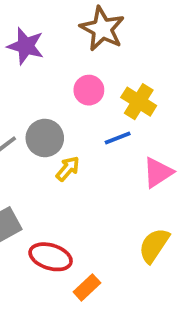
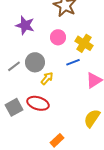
purple star: (26, 46) -> (25, 25), moved
red ellipse: (51, 257) -> (38, 103), moved

